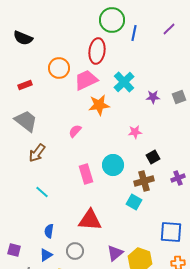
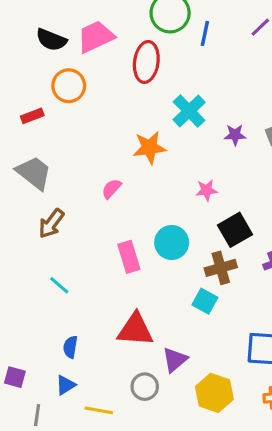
black semicircle: (23, 38) -> (51, 40), moved
orange circle: (59, 68) -> (69, 86), moved
pink trapezoid: (86, 80) -> (96, 37), moved
black square: (153, 157) -> (235, 230), size x1.5
gray circle: (75, 251) -> (145, 387), moved
purple triangle: (115, 253) -> (175, 360), moved

